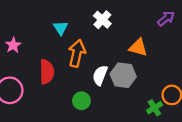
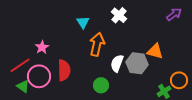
pink star: (13, 45) -> (42, 47), moved
orange triangle: (138, 47) -> (155, 51), moved
red semicircle: (47, 72) -> (64, 70), moved

